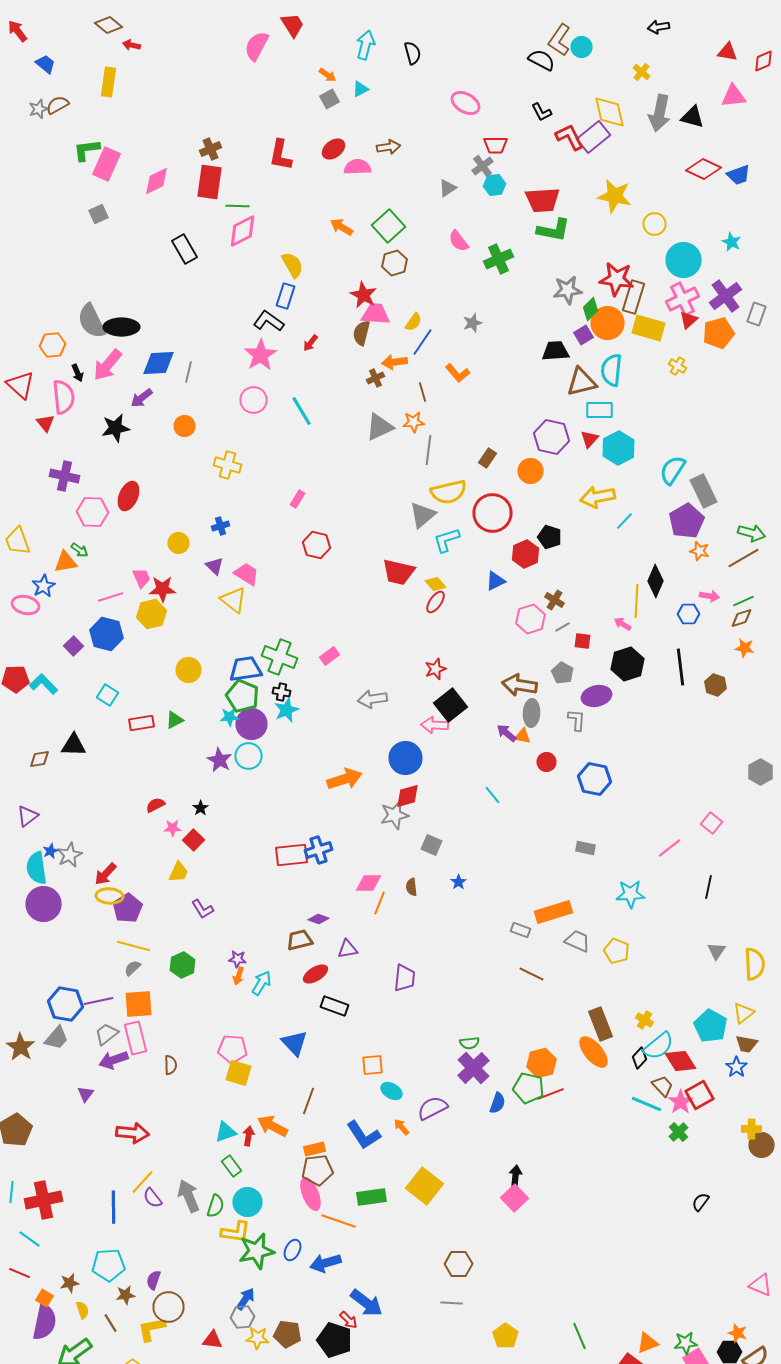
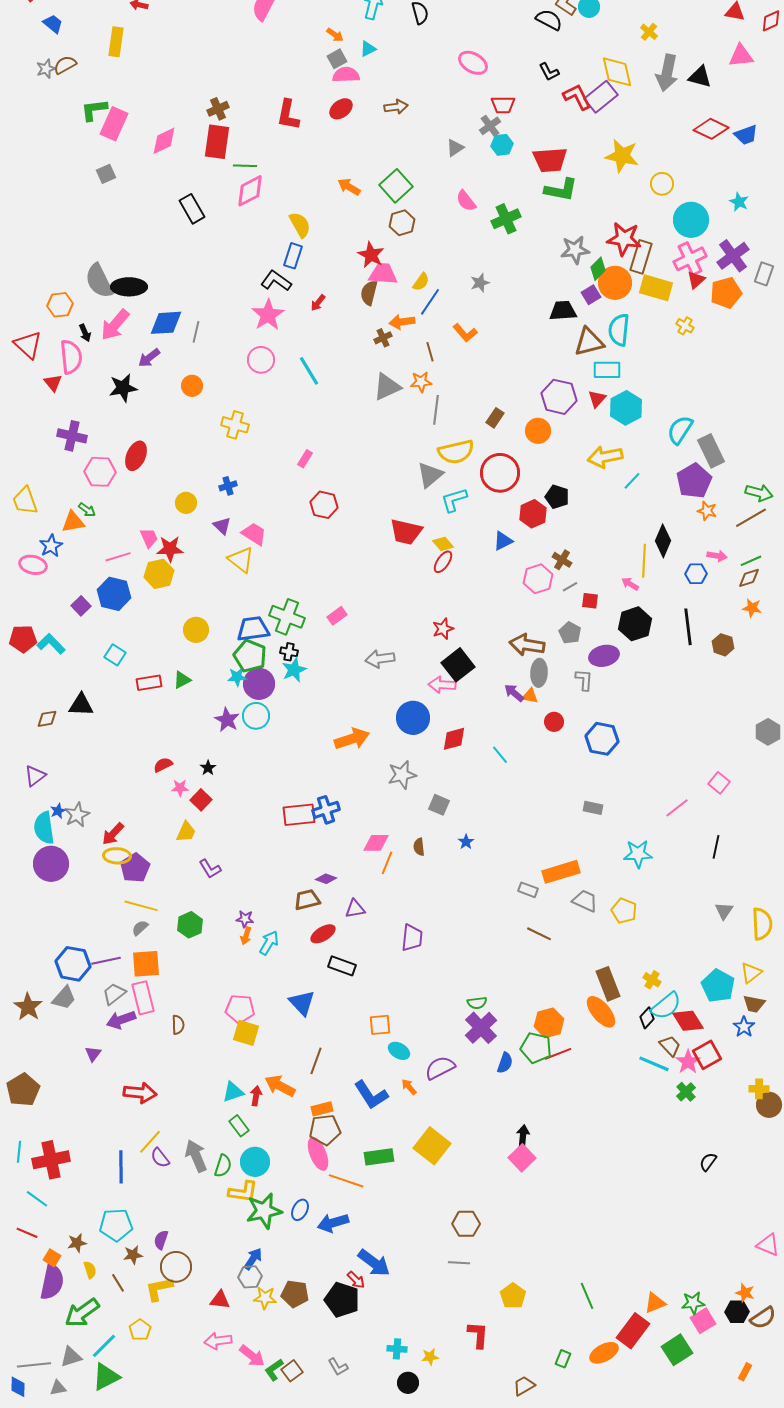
pink semicircle: (358, 167) -> (346, 75), moved
red diamond: (408, 796) -> (454, 739), moved

